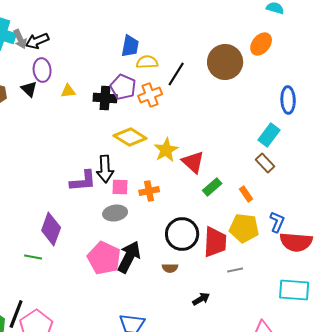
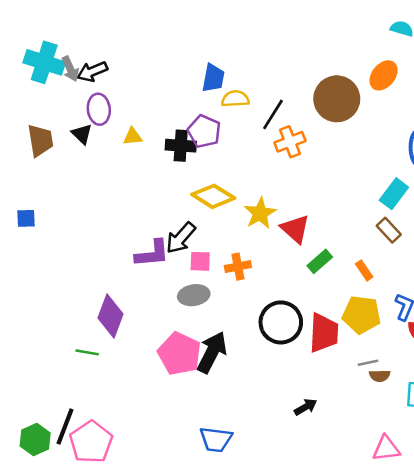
orange cross: (150, 95) -> (290, 142), moved
black arrow: (105, 169) -> (181, 238), turned 44
brown semicircle: (170, 268) -> (380, 376), moved
gray line: (235, 270) -> (368, 363), moved

